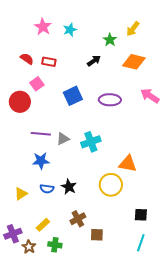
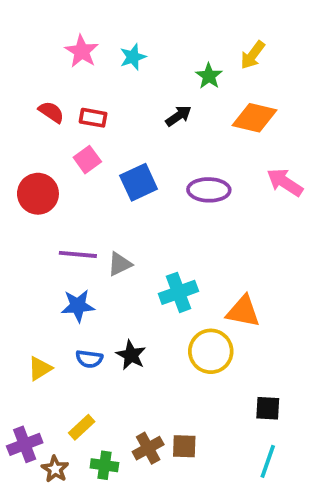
pink square: (37, 84) -> (87, 160), moved
cyan cross: (91, 142) -> (178, 292), moved
brown cross: (78, 219) -> (148, 448), moved

